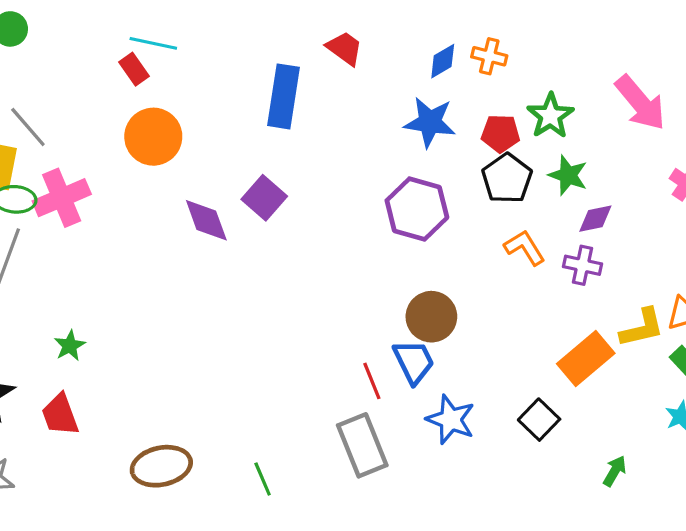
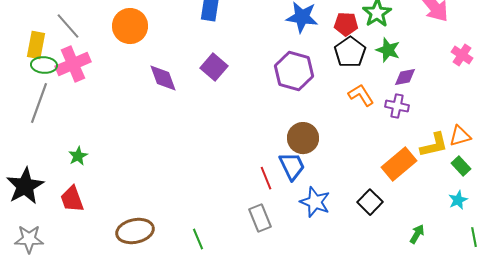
gray line: (28, 127) -> (68, 26), moved
purple square: (264, 198) -> (214, 67), moved
gray rectangle: (362, 445) -> (260, 218), size x0.7

